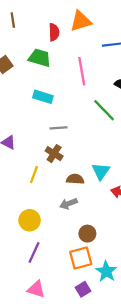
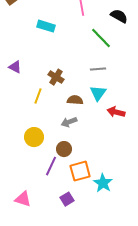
gray line: (58, 128) -> (98, 69), moved
brown circle: (87, 234) -> (64, 149), moved
purple line: (34, 253) -> (51, 166), moved
pink triangle: (36, 289) -> (23, 199), moved
purple square: (83, 289) -> (67, 199), moved

